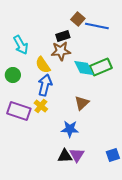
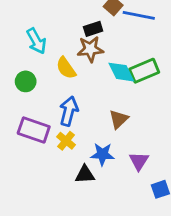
blue arrow: (45, 85) -> (69, 111), moved
yellow cross: (41, 106) -> (66, 141), moved
purple triangle: (77, 155) -> (139, 161), moved
black triangle: (65, 156) -> (85, 174), moved

